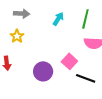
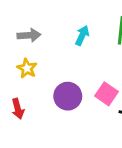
purple circle: (43, 71) -> (68, 96), moved

